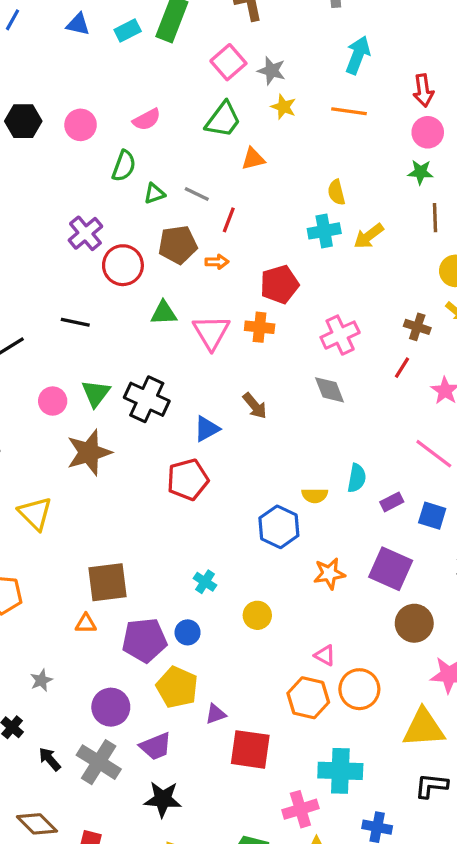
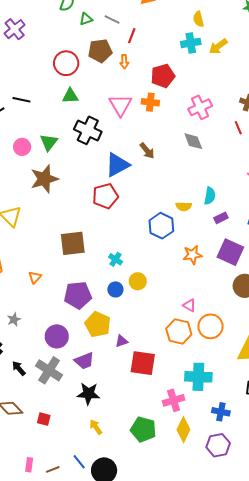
purple cross: (85, 233) -> (15, 29), moved
orange arrow: (217, 262) -> (124, 62), turned 88
green triangle: (164, 313) -> (70, 96), moved
black line: (75, 322) -> (21, 100), moved
red line: (402, 368) -> (238, 128), turned -56
black cross: (147, 399) -> (88, 130), moved
blue triangle: (207, 429) -> (117, 165), size x1.5
purple rectangle: (392, 502) -> (221, 218), moved
brown square: (107, 582) -> (73, 243), moved
yellow circle: (257, 615) -> (138, 281), moved
orange triangle: (86, 624) -> (35, 277), moved, turned -48
blue circle: (188, 632) -> (115, 289), moved

